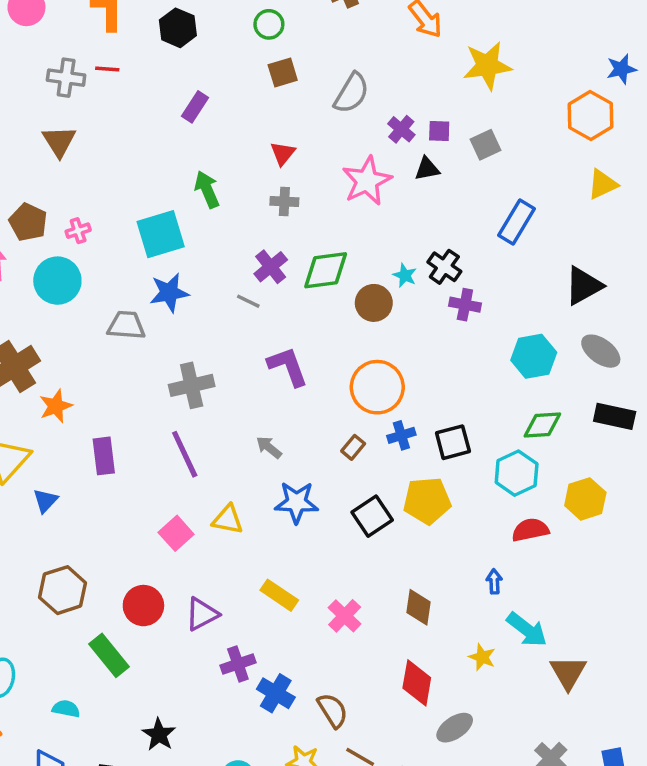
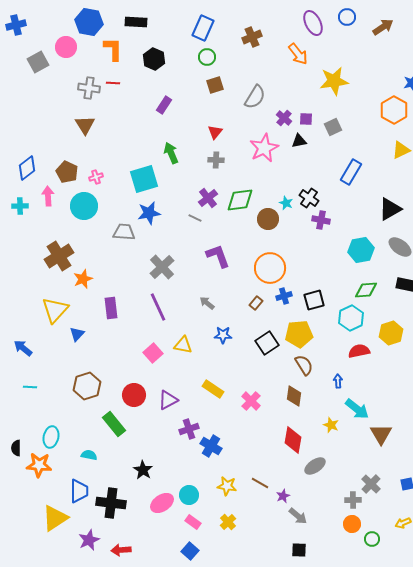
gray cross: (192, 385) -> (162, 267), turned -30
blue star: (296, 502) -> (223, 335), size x0.7
brown semicircle: (333, 710) -> (304, 365), moved

